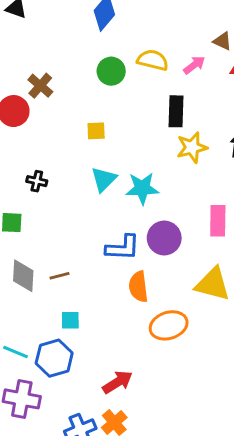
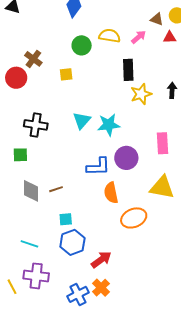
yellow square: (96, 131) -> (66, 74), moved
black cross: (37, 181) -> (36, 125), size x1.6
blue hexagon: (54, 358) -> (72, 242), moved

